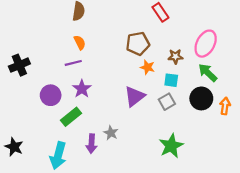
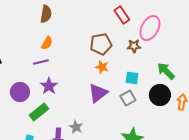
orange semicircle: (80, 42) -> (47, 43), turned 56
pink ellipse: (206, 44) -> (150, 28), moved
brown star: (175, 56) -> (134, 46), moved
orange star: (147, 67) -> (102, 67), moved

